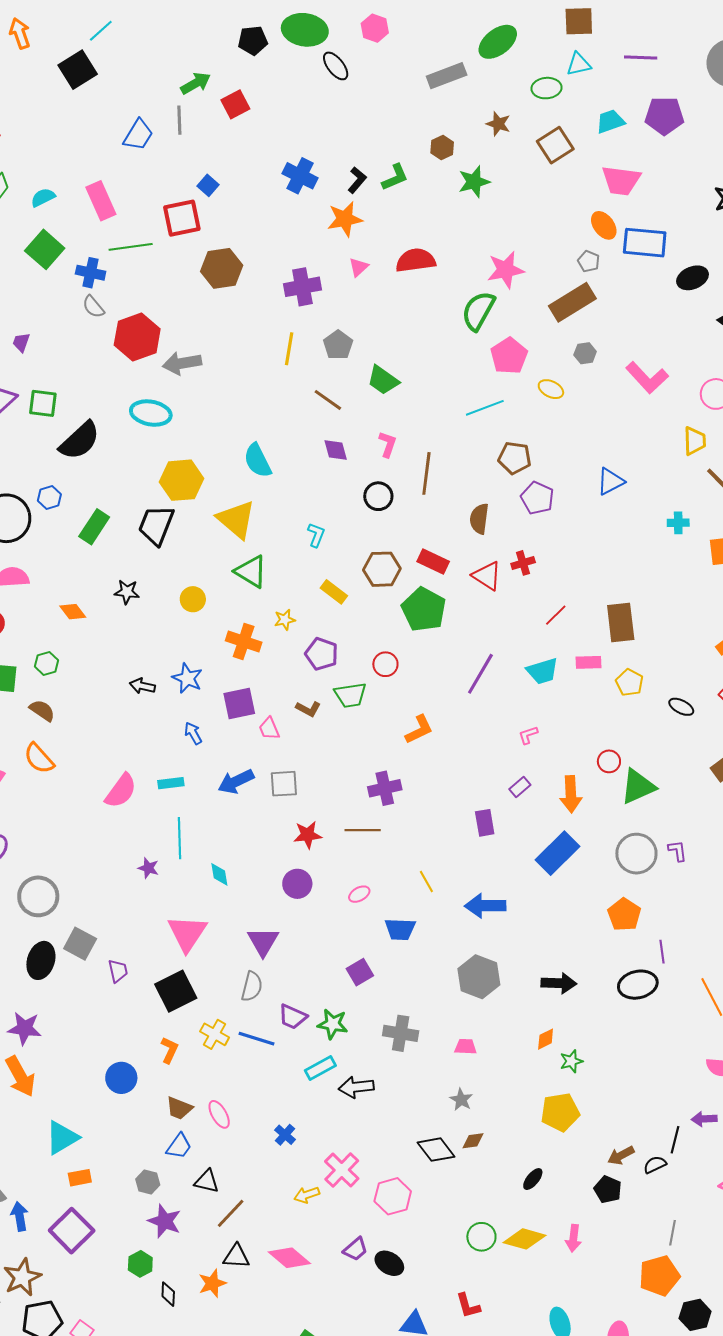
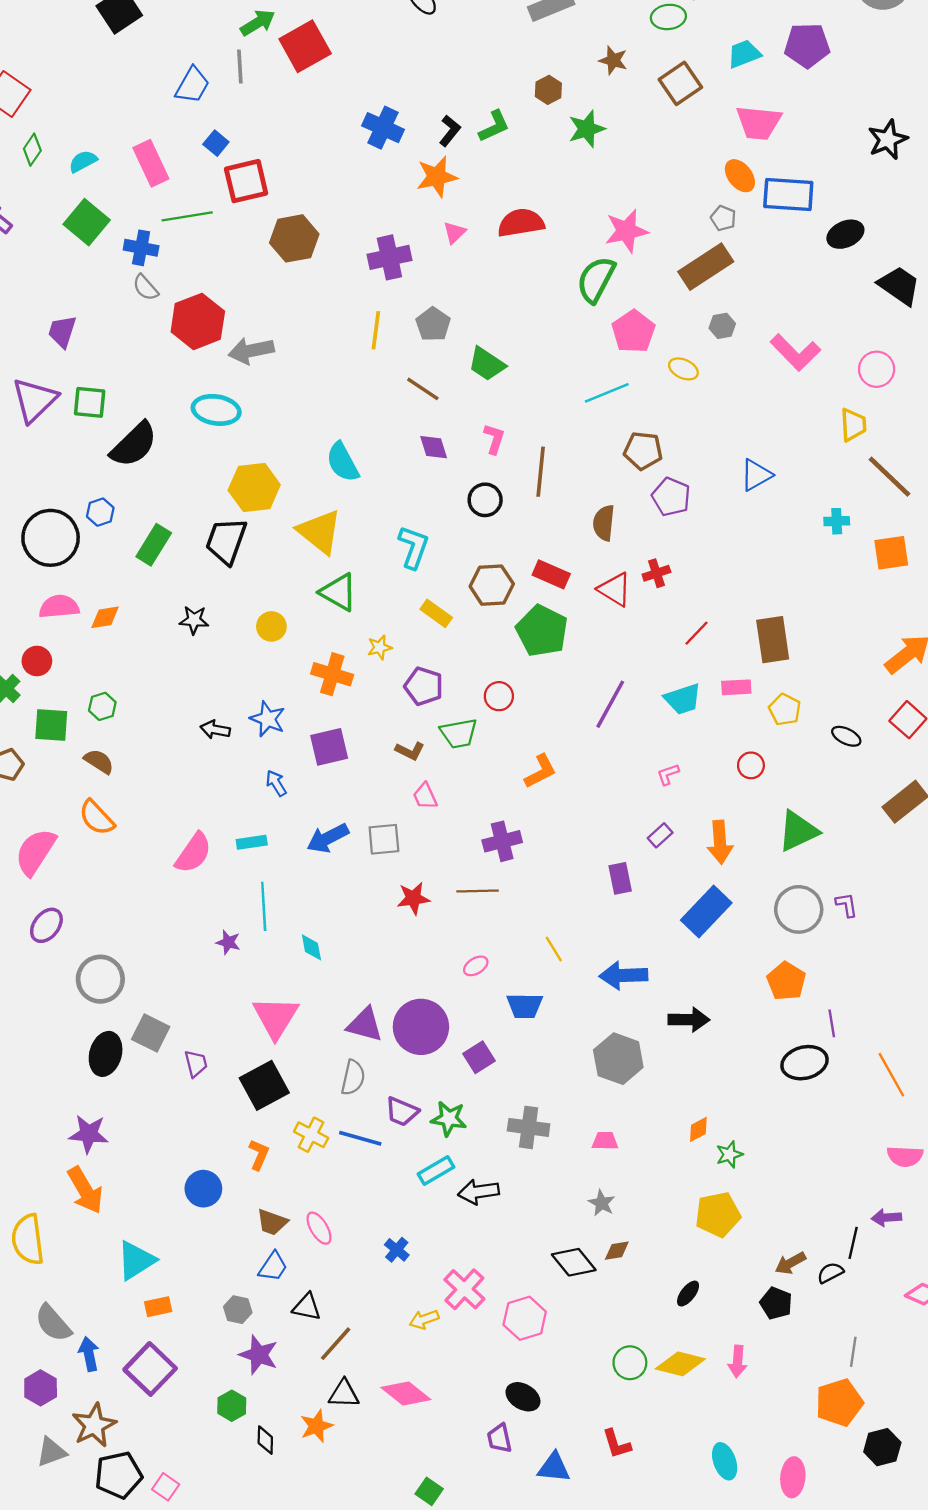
red square: (235, 104) -> (305, 46), size x1.5
blue square: (208, 185) -> (216, 143), moved
purple trapezoid: (21, 342) -> (62, 332), size x1.4
cyan L-shape: (316, 535) -> (414, 547), size x1.5
orange diamond: (73, 612) -> (105, 617), moved, turned -60
pink trapezoid: (269, 729) -> (425, 796), moved
red circle: (609, 761) -> (751, 765), moved
purple circle: (297, 884) -> (421, 1027), moved, size x1.6
purple triangle: (263, 942) -> (365, 1025), turned -44
black arrow: (559, 983) -> (689, 1020), moved
purple trapezoid: (355, 1249) -> (499, 1438), moved, turned 120

